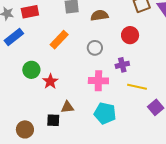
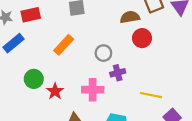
brown semicircle: (99, 15) -> (130, 17), moved
purple cross: (122, 65) -> (118, 73), moved
pink cross: (98, 81) -> (93, 90), moved

